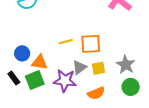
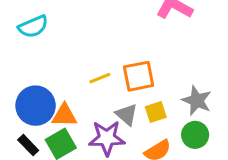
blue circle: (22, 53) -> (36, 106), size x1.6
gray triangle: (79, 67) -> (126, 115), turned -35
green circle: (131, 87) -> (195, 135), moved

